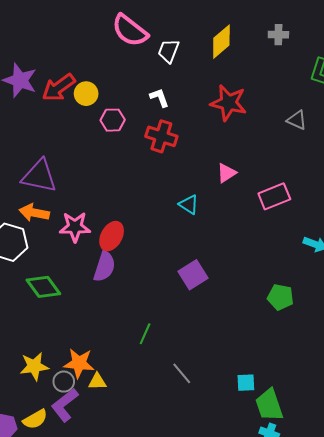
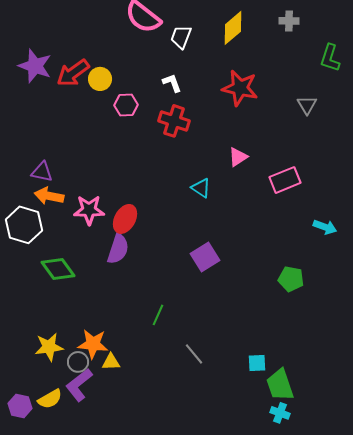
gray triangle: (297, 120) -> (307, 105), turned 35
purple triangle: (39, 176) -> (42, 172), moved, size x0.6

